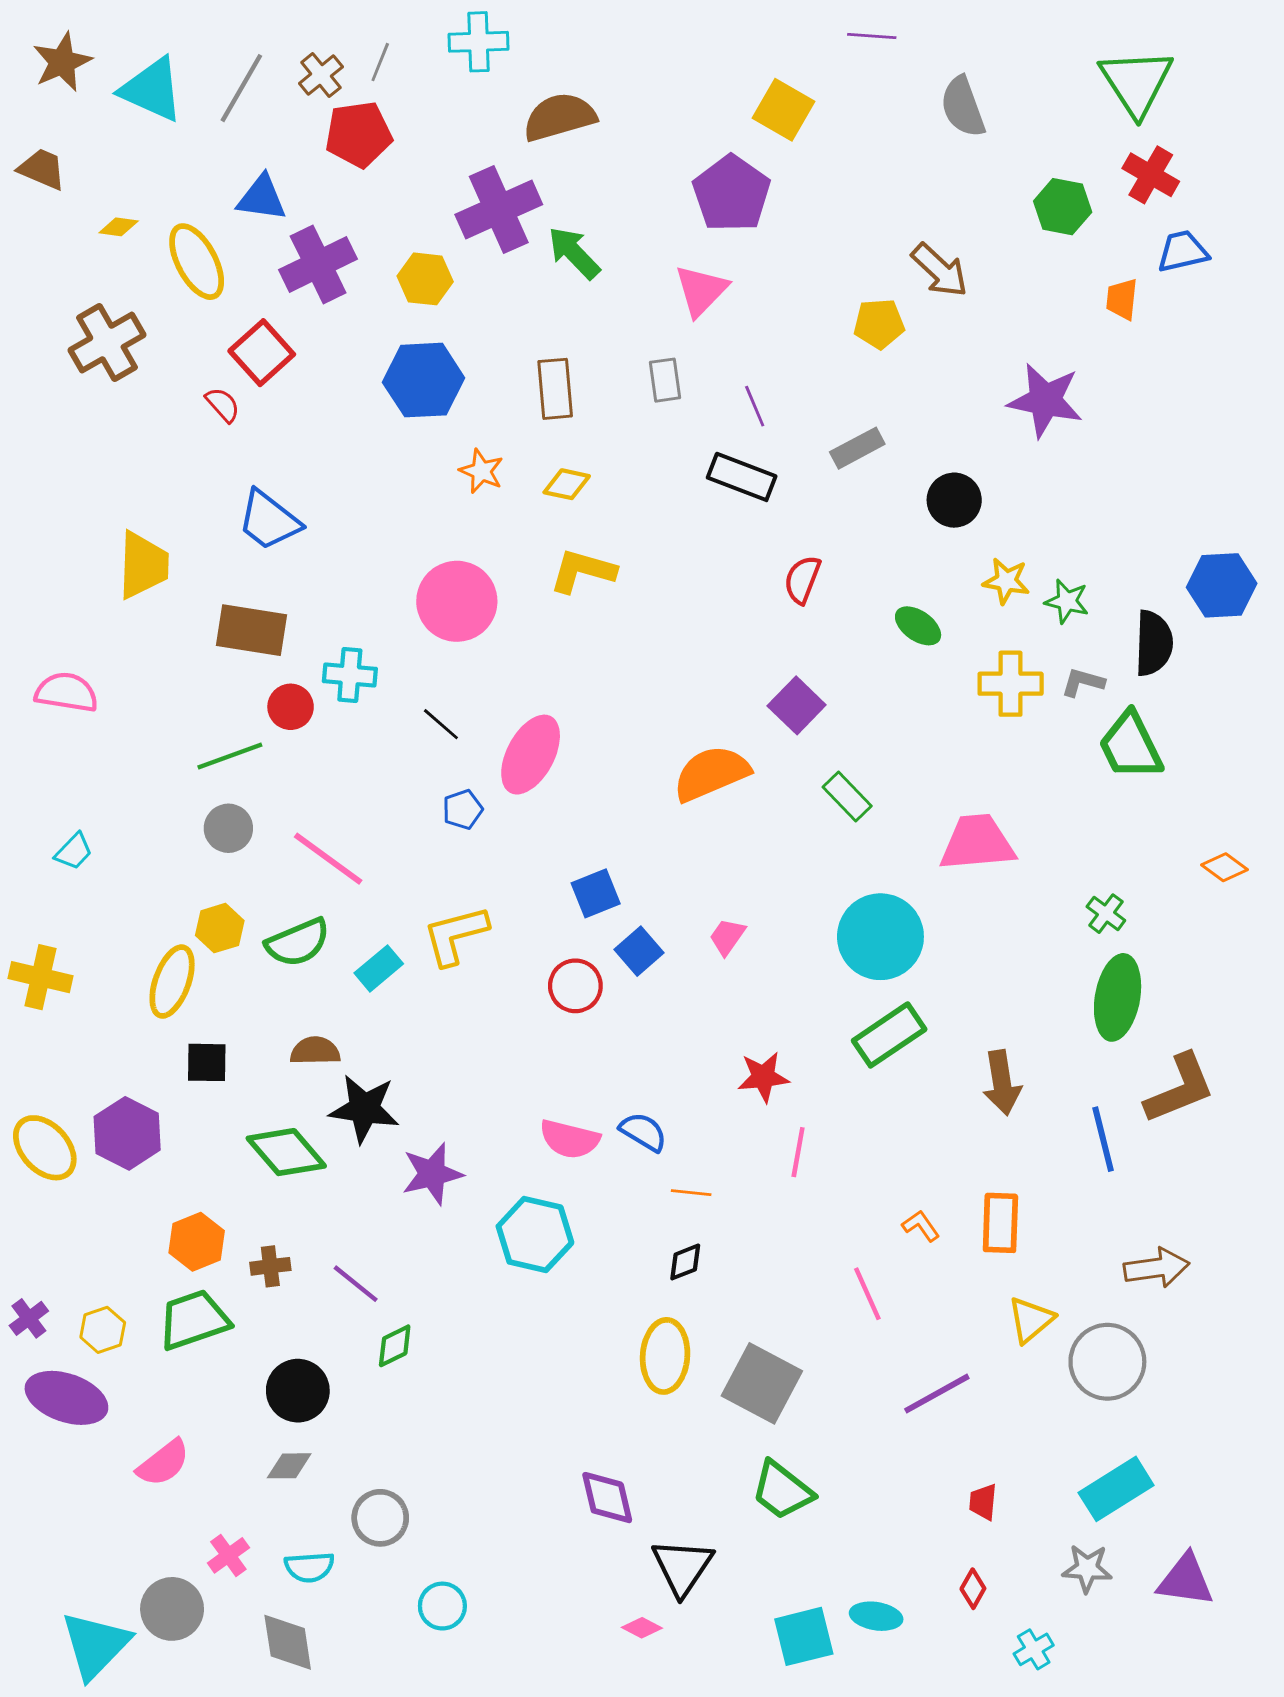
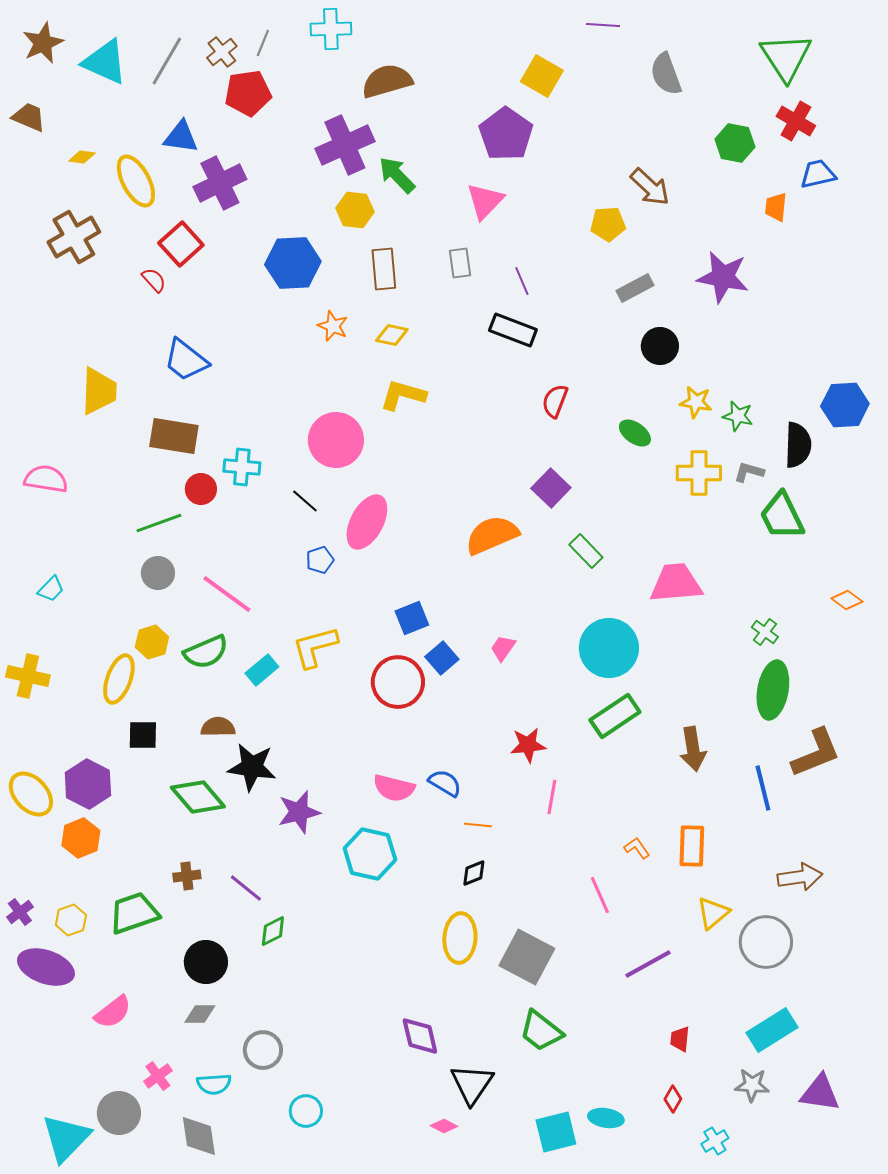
yellow hexagon: (425, 279) -> (355, 210), moved
gray rectangle: (857, 448) -> (635, 288), moved
pink circle: (457, 601) -> (336, 440), moved
red circle: (575, 986) -> (398, 682), size x1.4
orange hexagon: (197, 1242) -> (81, 838), moved

